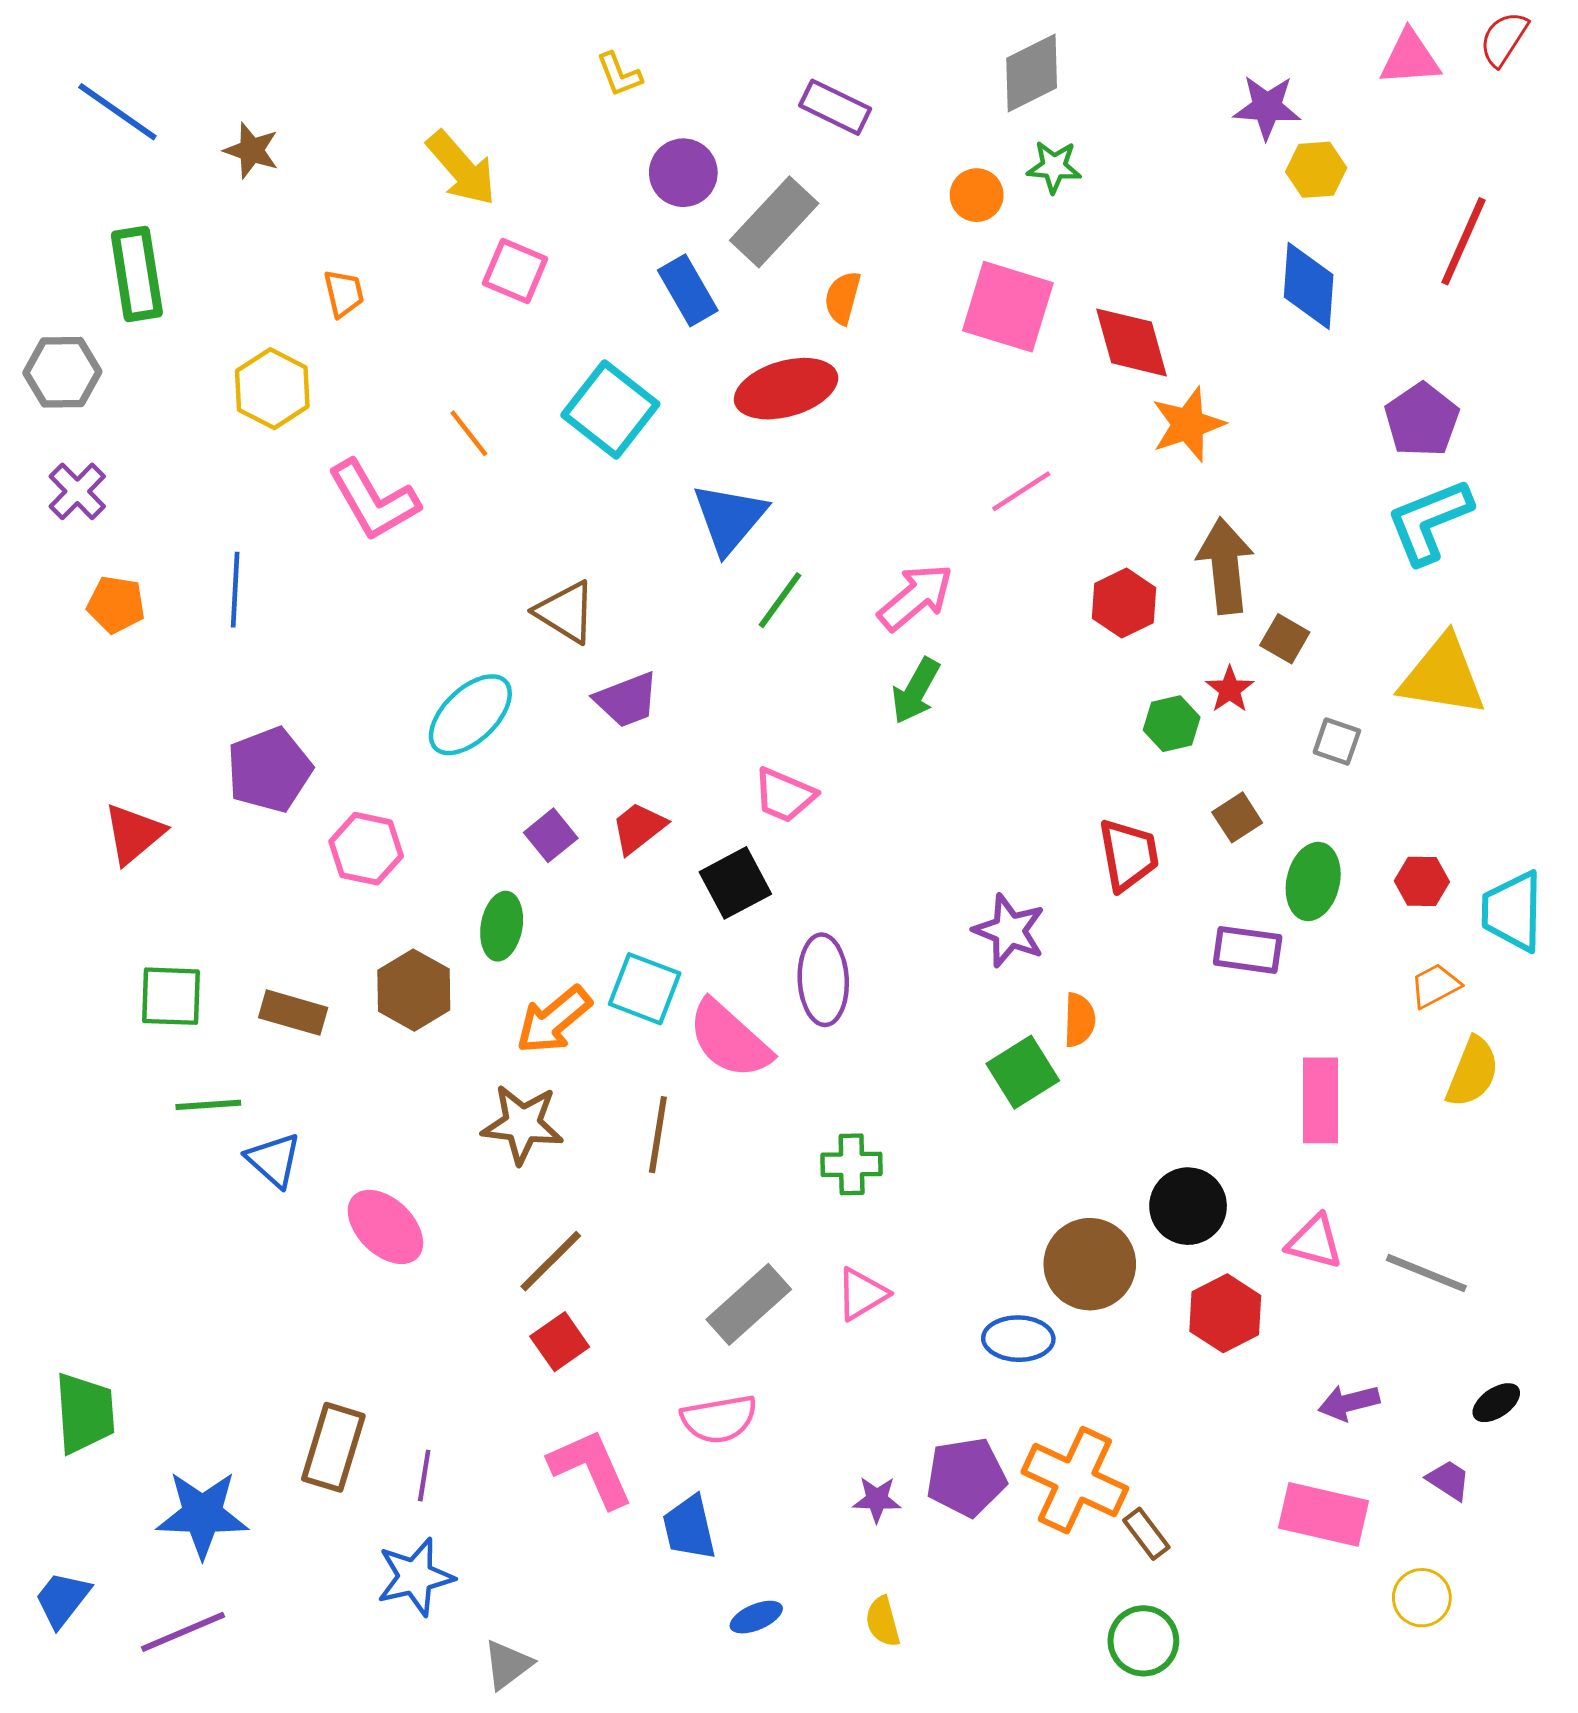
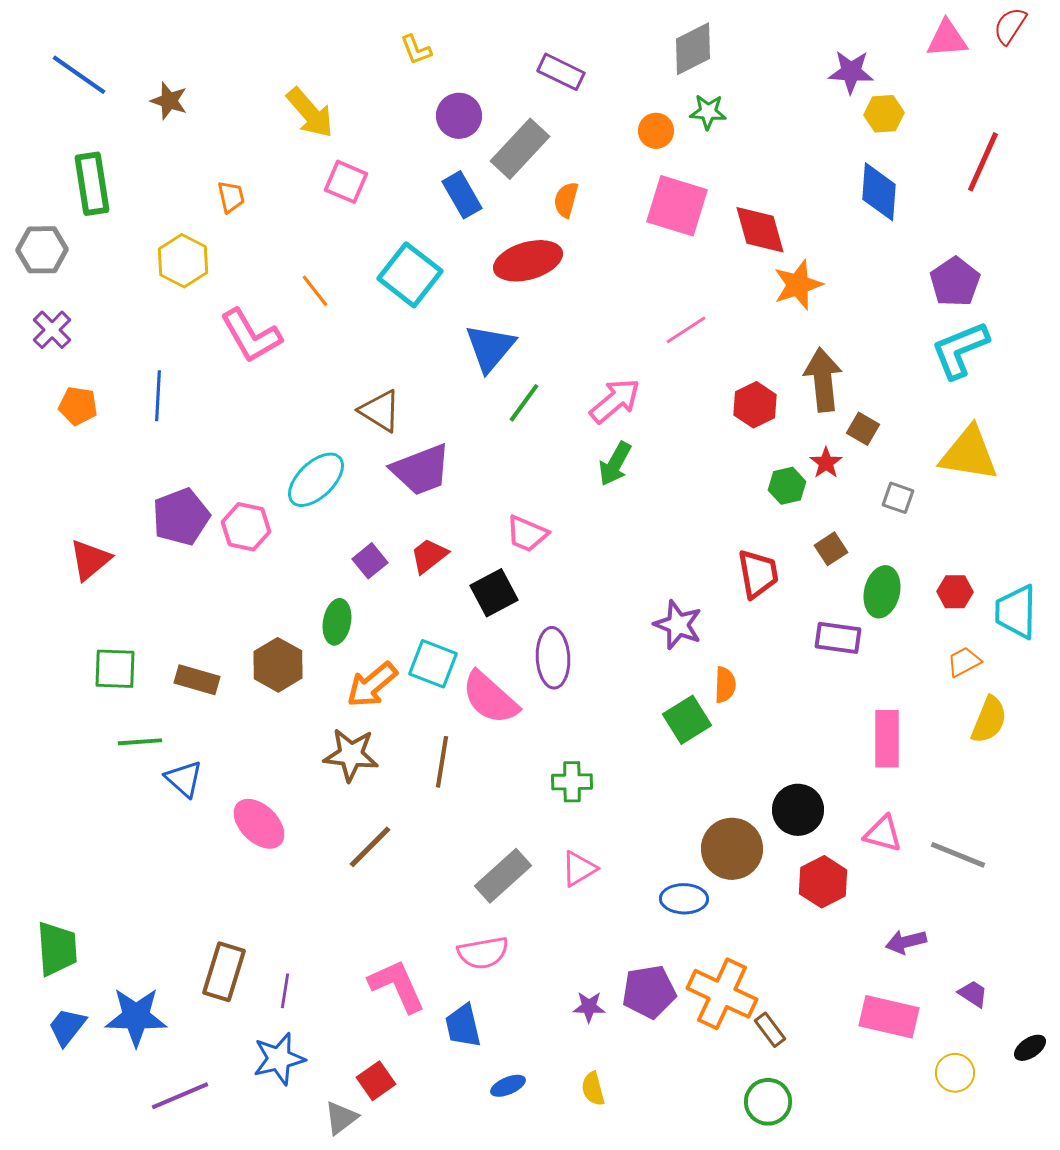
purple trapezoid: (627, 700) -> (421, 470), size x1.4
pink hexagon: (366, 849) -> (246, 527), moved
red square: (560, 1342) -> (376, 1081), moved
black ellipse: (1496, 1403) -> (1030, 1048), moved
blue trapezoid: (62, 1599) -> (67, 1027), moved
purple line: (183, 1632) -> (180, 1096), moved

